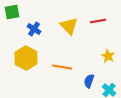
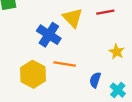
blue cross: (34, 29) -> (49, 35), moved, size x1.5
yellow hexagon: (26, 58) -> (33, 74), moved

